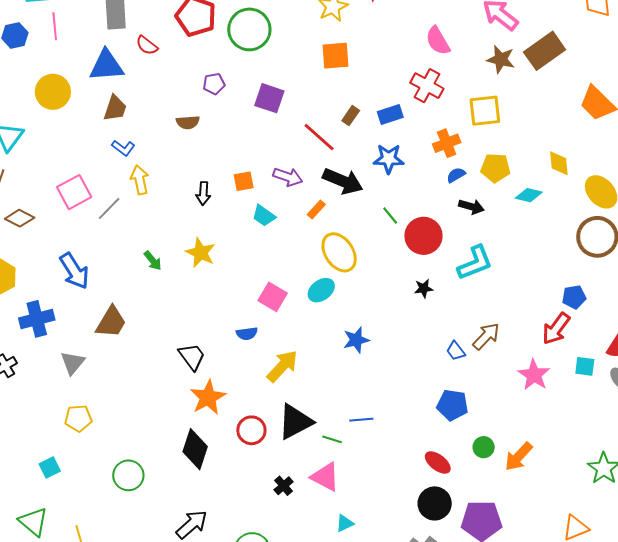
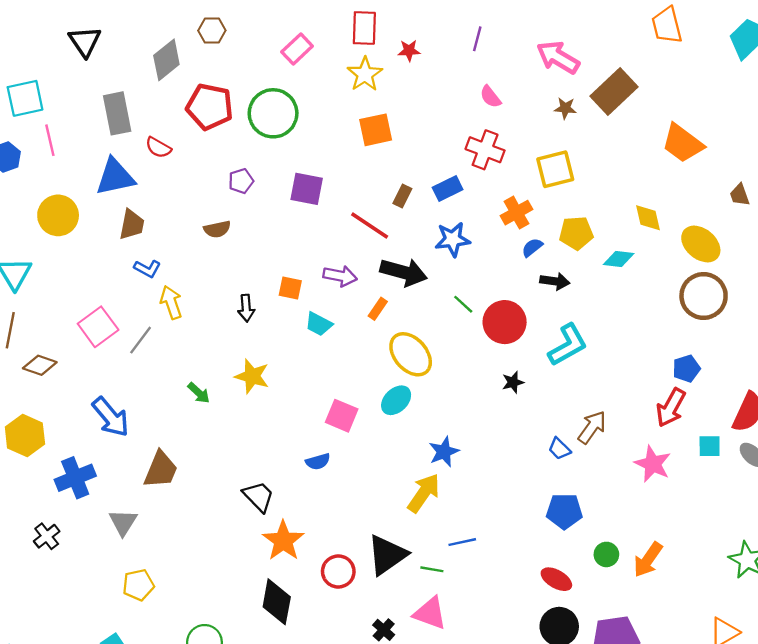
pink semicircle: (438, 41) -> (490, 97), size x0.7
brown star: (501, 59) -> (565, 108), size x0.7
orange square: (244, 181) -> (290, 288), turned 30
yellow arrow: (282, 366) -> (424, 493), moved

